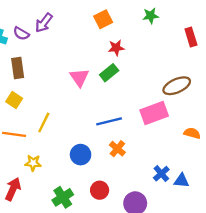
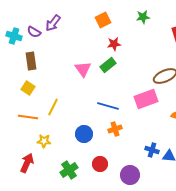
blue line: (109, 121) -> (108, 106), turned 30
orange cross: (117, 149) -> (115, 129), turned 32
blue cross: (161, 174) -> (152, 150), turned -32

